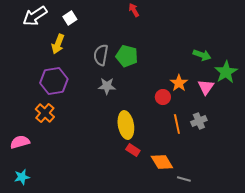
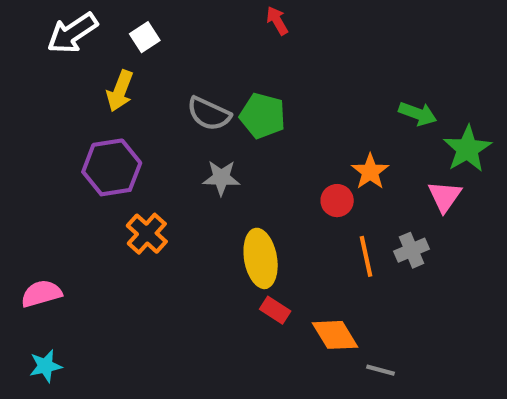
gray semicircle: (101, 55) -> (209, 114), turned -75
pink triangle: (206, 87) -> (445, 196), moved
orange cross: (45, 113) -> (147, 234), moved

